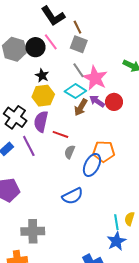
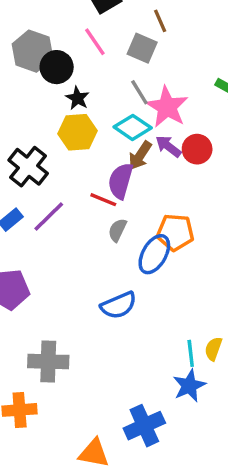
brown line: (77, 27) -> (160, 21), moved
black circle: (35, 47) -> (57, 67), moved
purple semicircle: (41, 122) -> (121, 181), moved
purple line: (29, 146) -> (49, 217), turned 70

